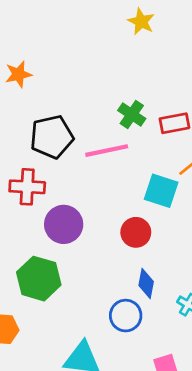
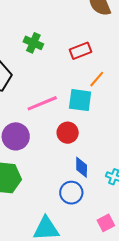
green cross: (132, 115) -> (33, 43), moved
pink line: (107, 151) -> (42, 103), moved

